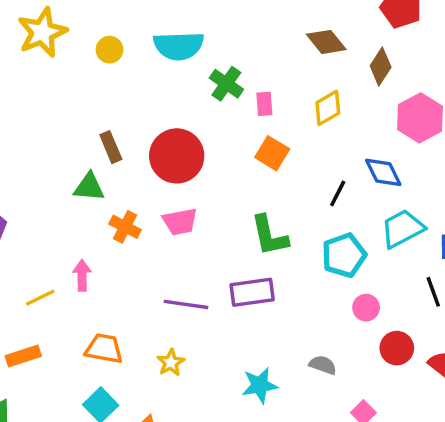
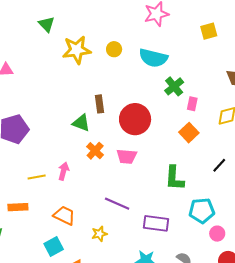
yellow star: (42, 32) -> (77, 50), moved
cyan pentagon: (344, 255) -> (202, 211), moved
purple rectangle: (252, 292) -> (156, 223), moved

